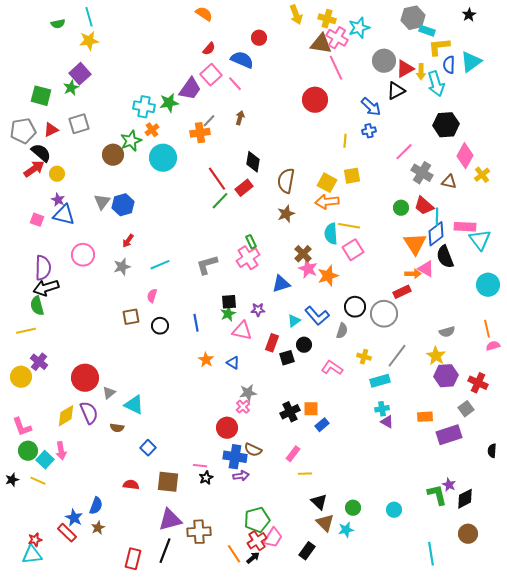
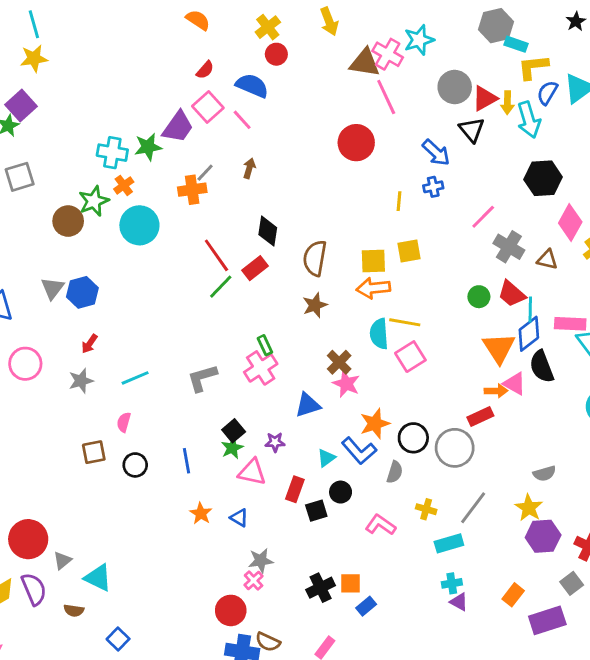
yellow cross: (327, 19) -> (268, 27), moved, turned 36
blue semicircle: (449, 65) -> (547, 93), turned 30
black triangle: (396, 91) -> (472, 130), turned -42
yellow square: (327, 183) -> (373, 261), turned -30
orange star: (328, 276) -> (375, 424), moved
black square: (229, 302) -> (234, 431), turned -35
orange rectangle: (425, 417) -> (513, 595), turned -49

